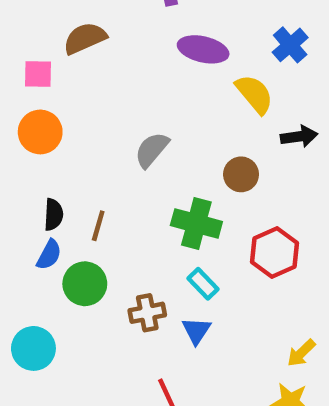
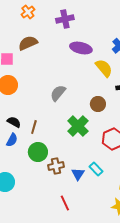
black semicircle: (54, 215) -> (14, 122), turned -64
green cross: (196, 223) -> (78, 126), turned 30
green circle: (85, 284) -> (38, 152), moved
cyan rectangle: (203, 284) -> (96, 169), moved

